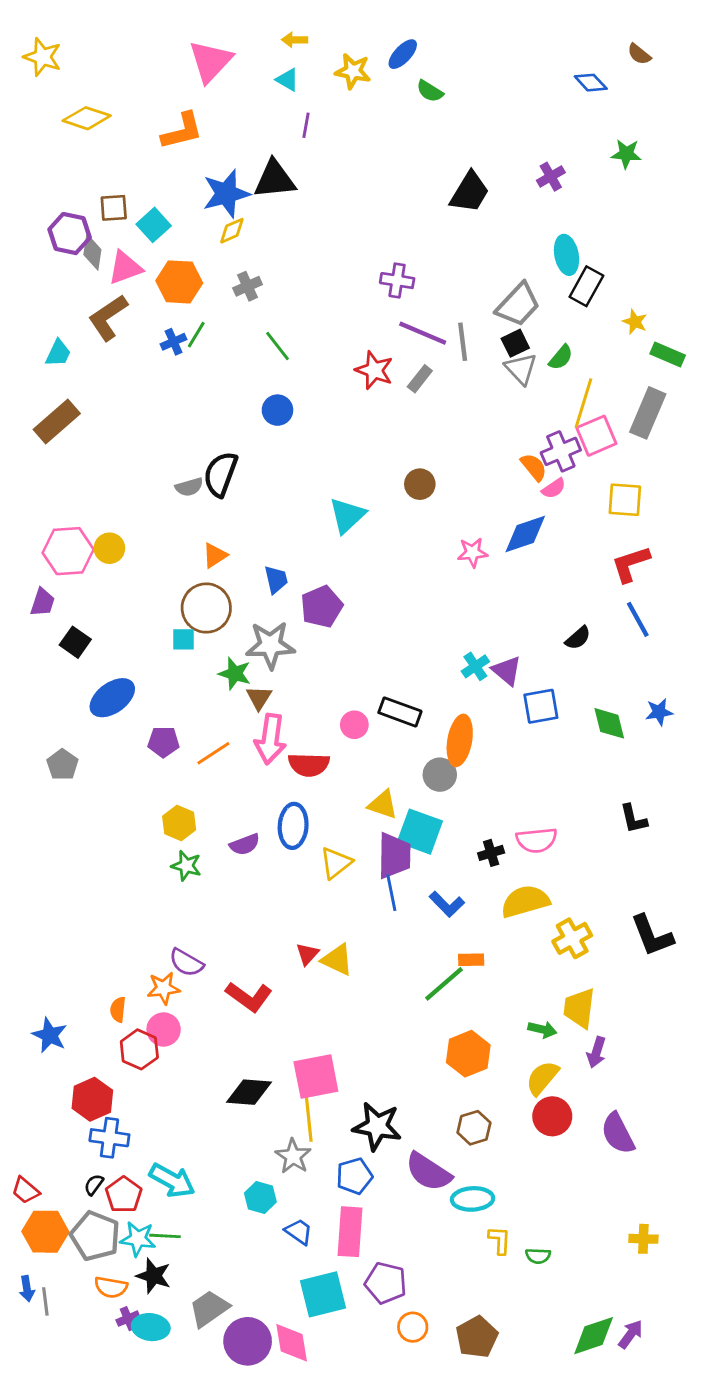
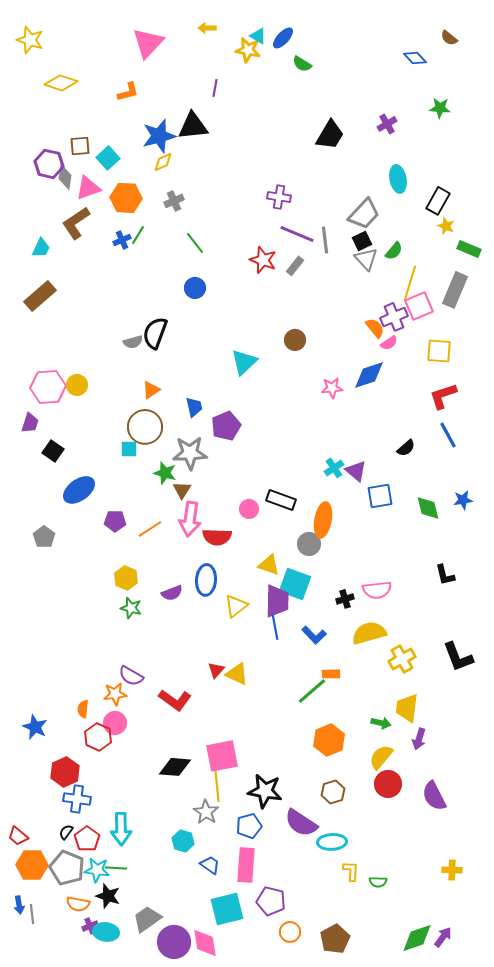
cyan triangle: (287, 80) -> (258, 36), moved
orange L-shape: (182, 131) -> (128, 92), size x0.7
black rectangle: (586, 286) -> (438, 201), moved
cyan arrow: (172, 1180) -> (121, 829), turned 60

